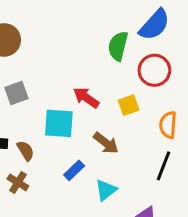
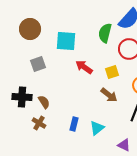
cyan square: (59, 123) -> (66, 41), moved
brown arrow: (106, 143) -> (109, 95), moved
blue rectangle: (74, 170) -> (74, 124), moved, turned -32

